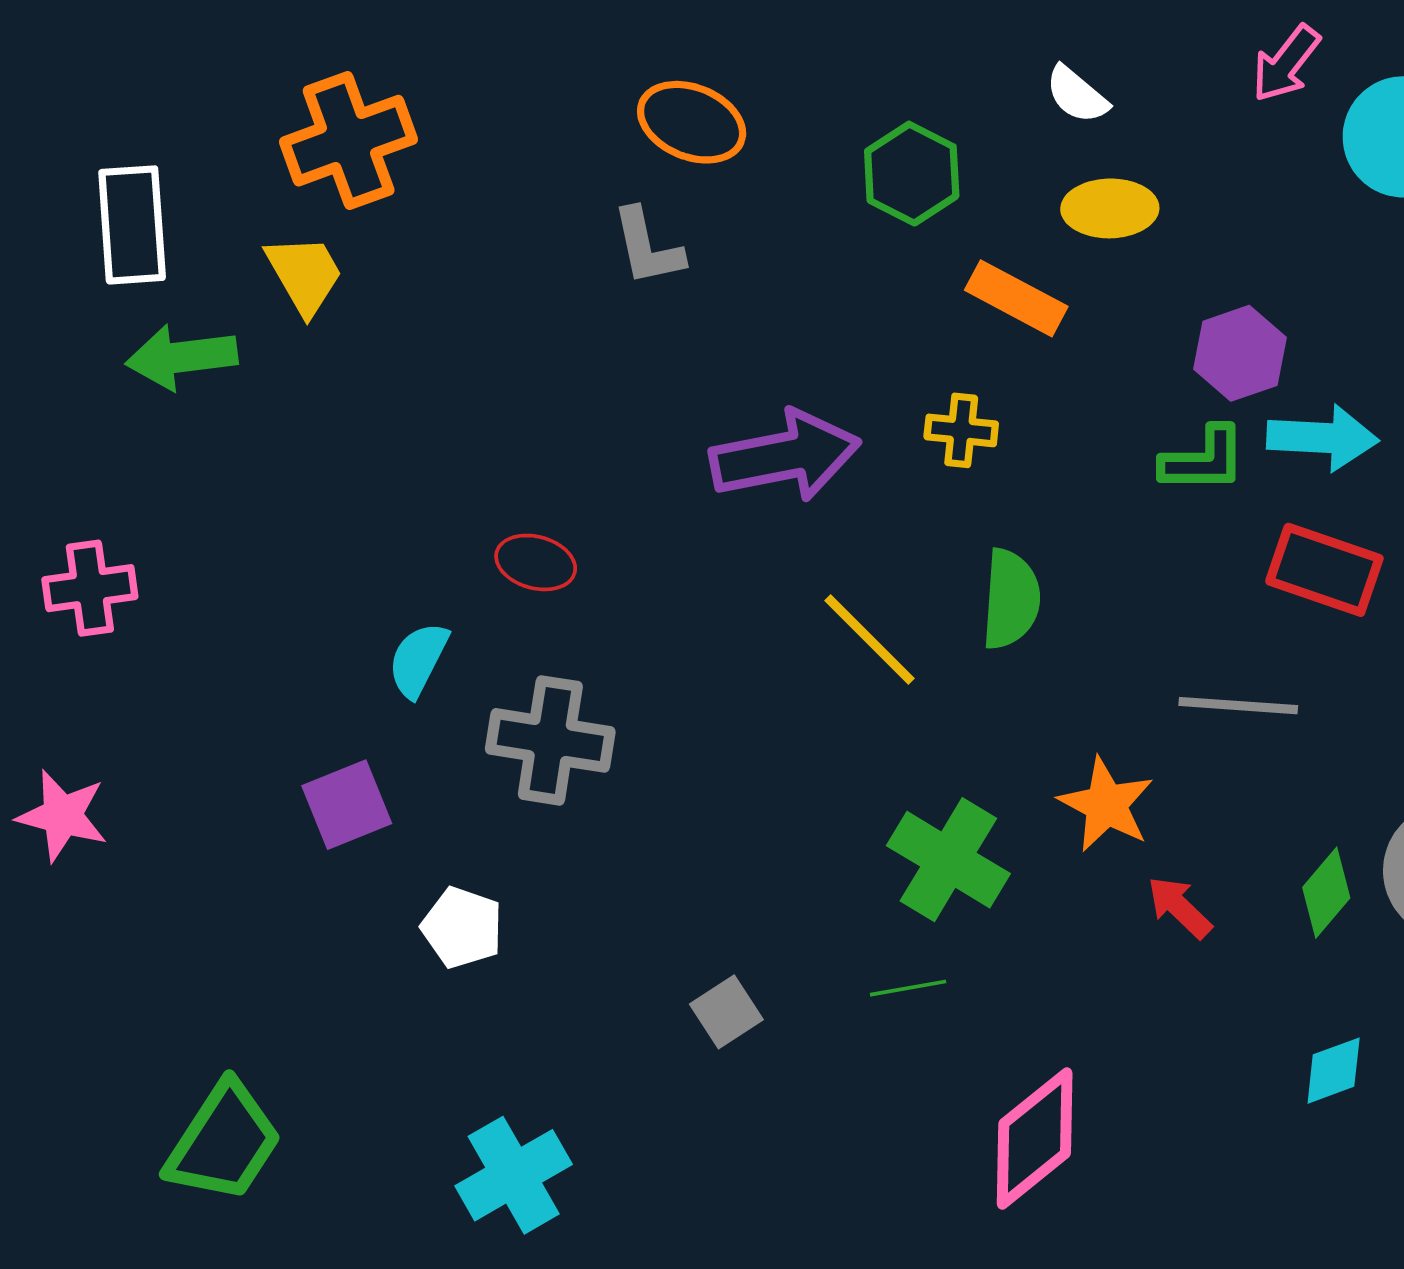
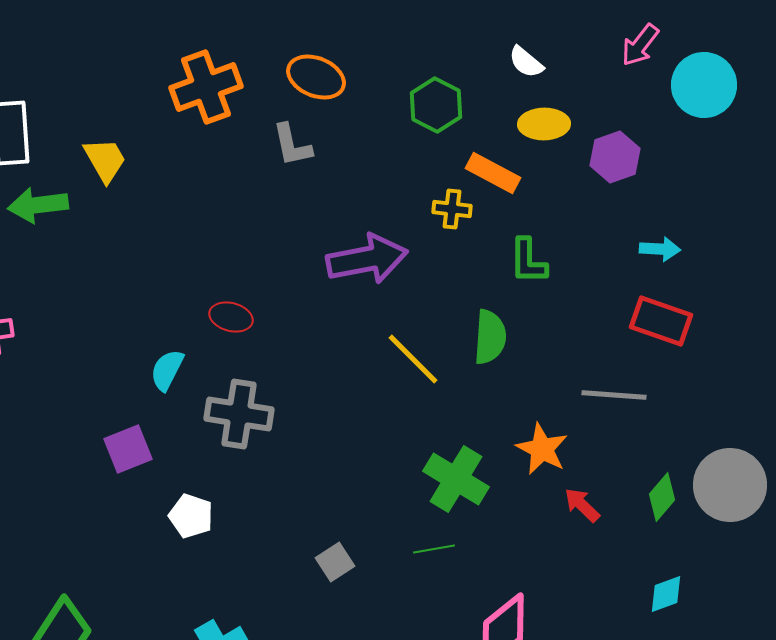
orange cross: (349, 141) -> (206, 87), moved
purple hexagon: (1240, 353) -> (615, 157), moved
yellow cross: (961, 430) -> (452, 209), moved
cyan arrow: (1323, 438) -> (660, 249), size x0.7
green L-shape: (1203, 460) -> (528, 261), moved, turned 90

